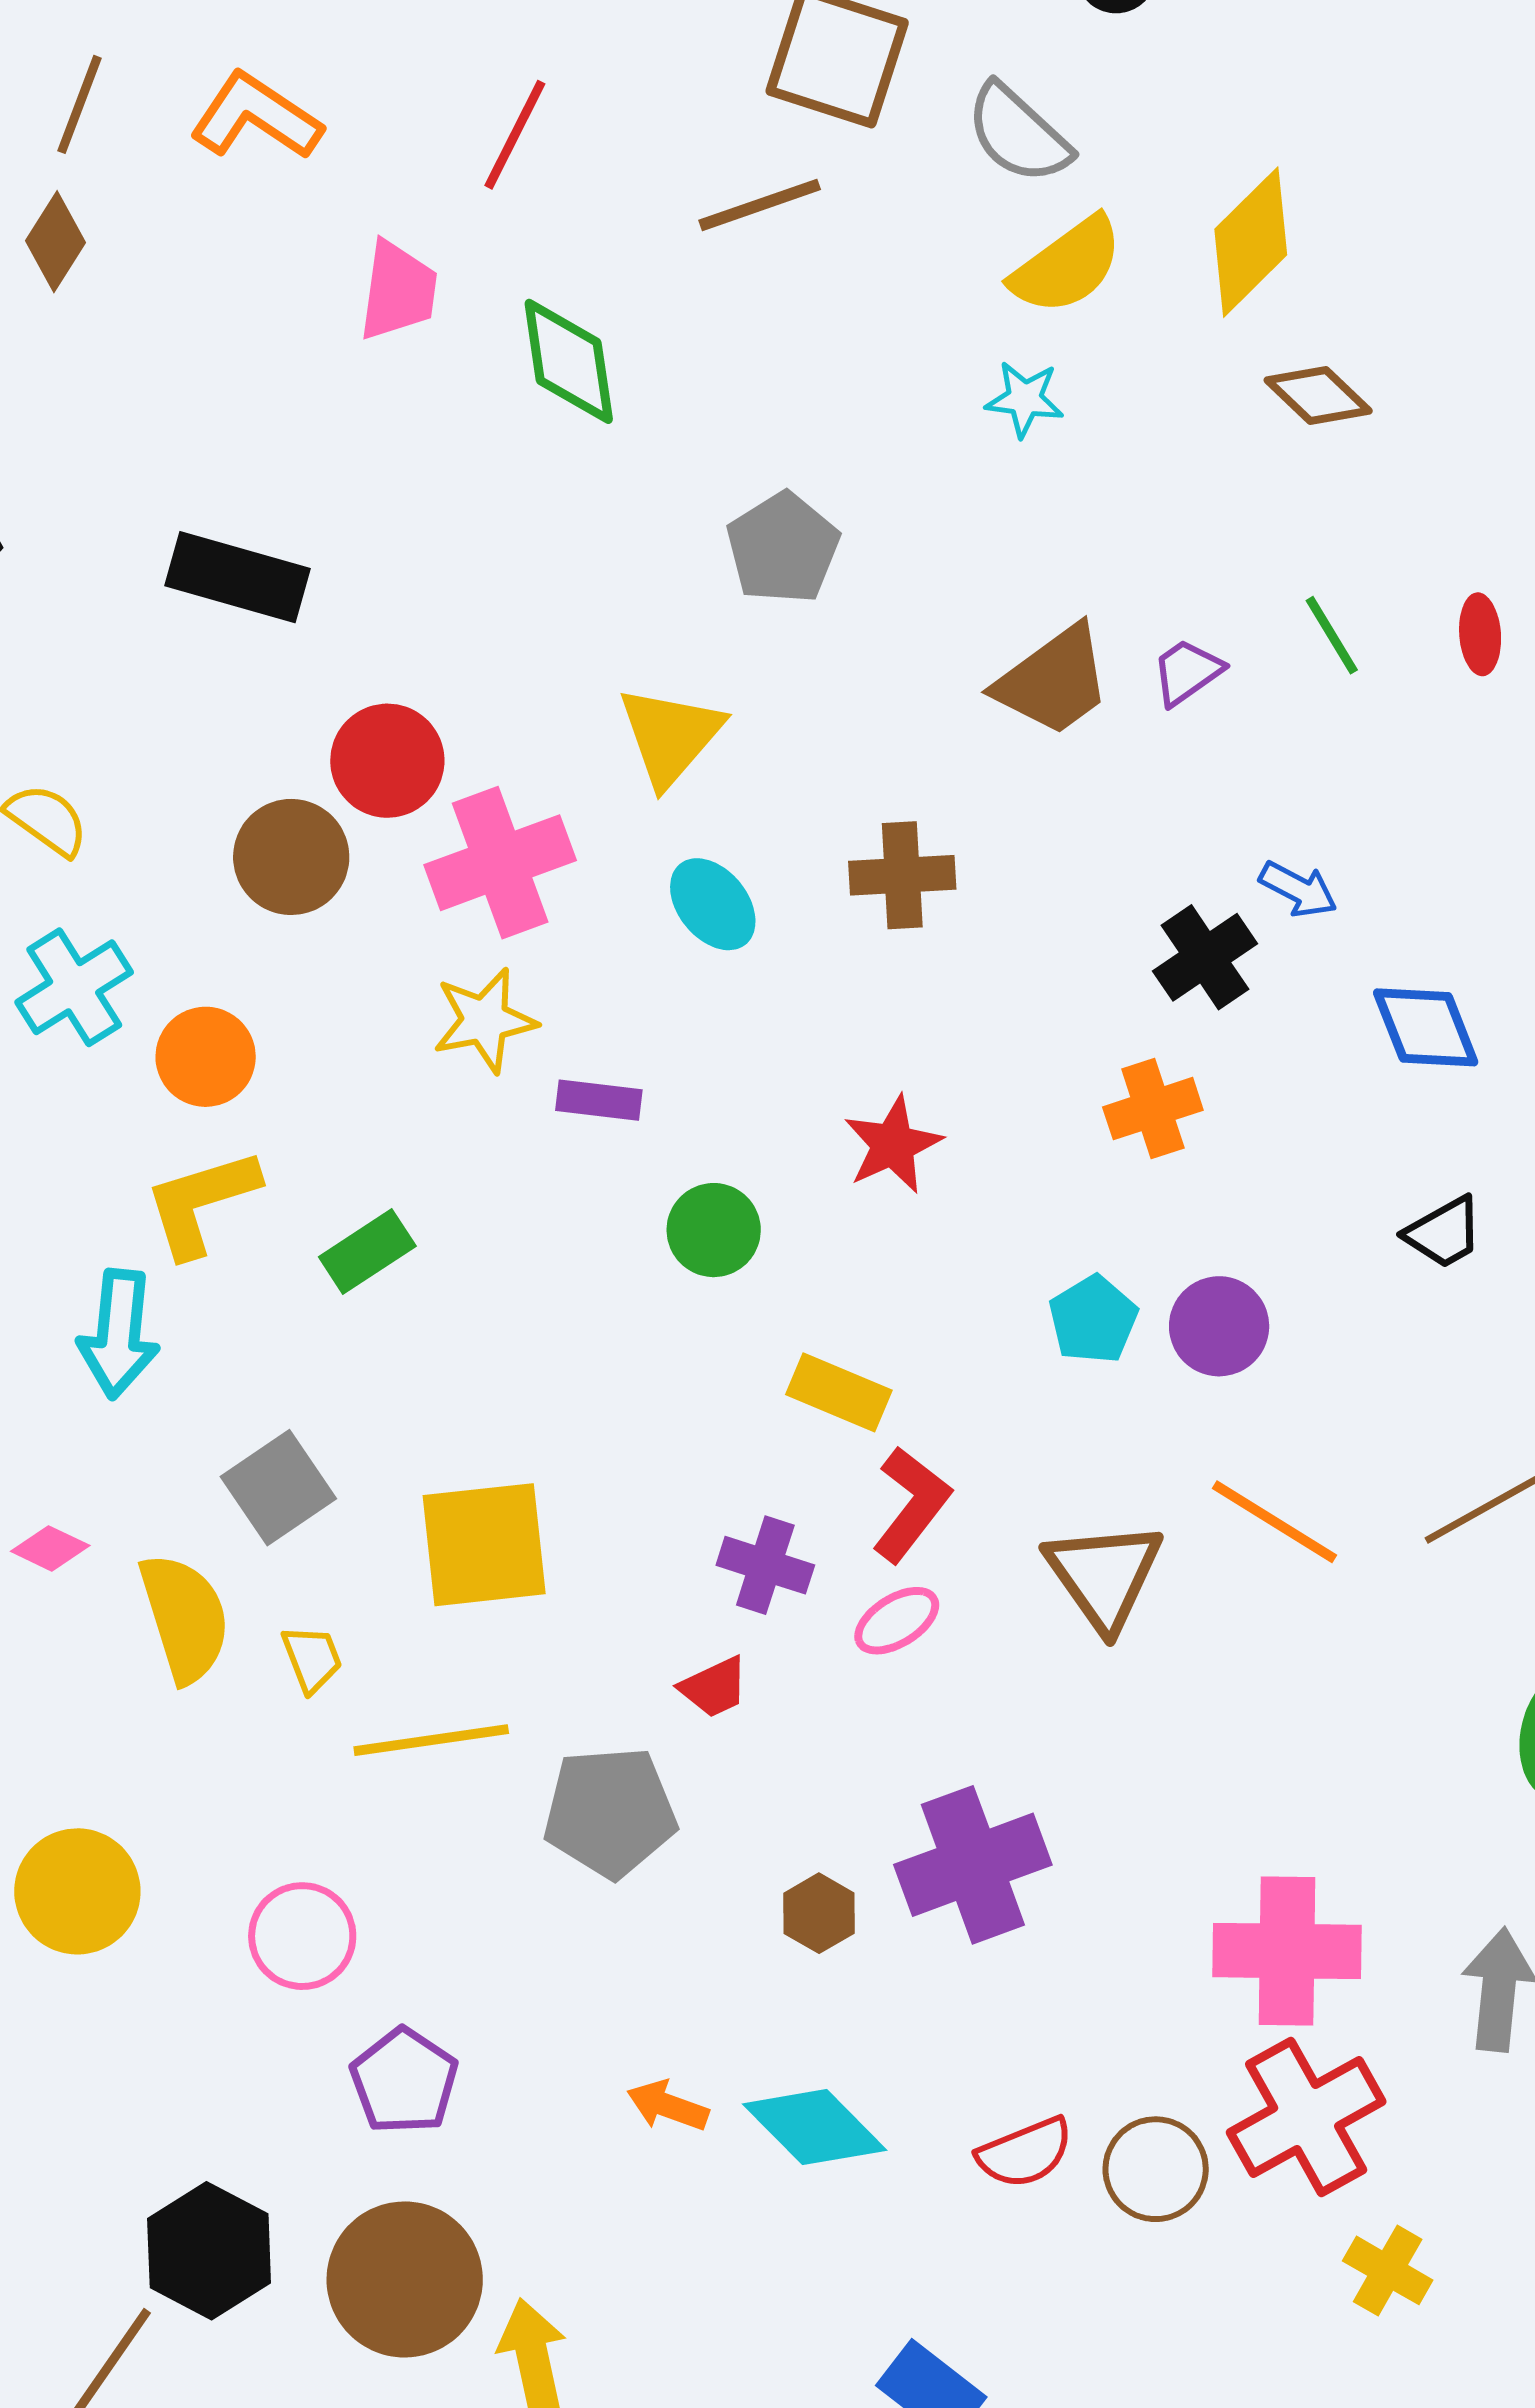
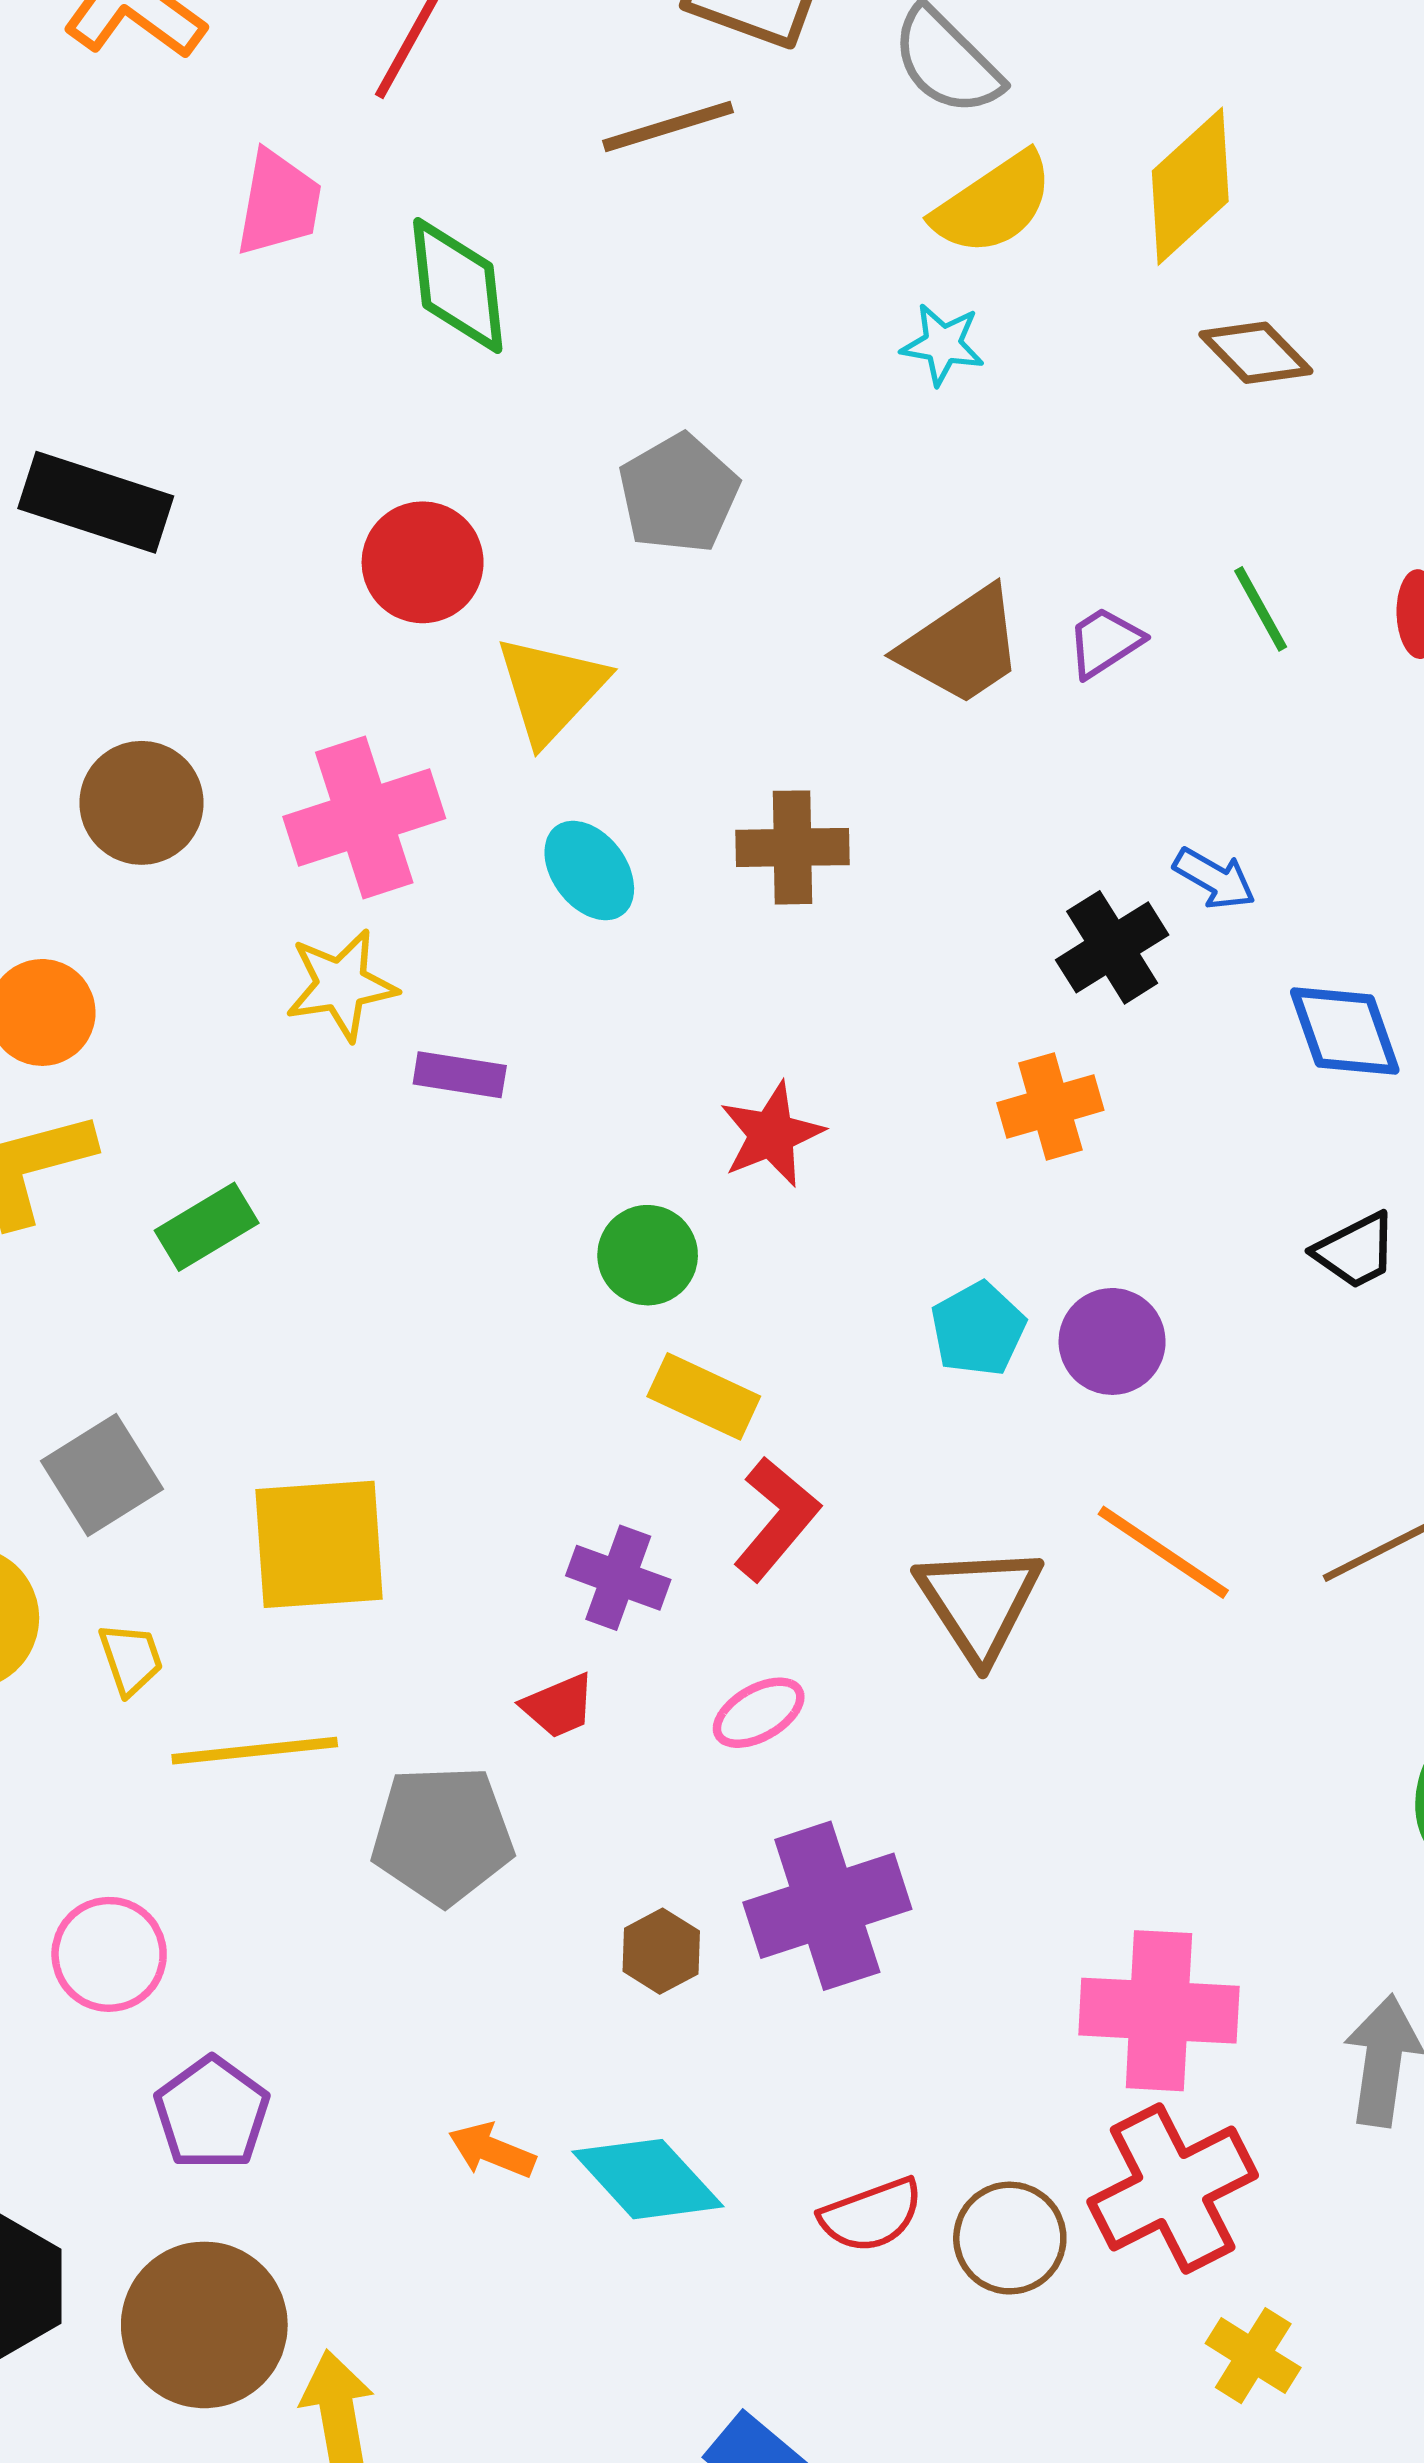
red circle: (387, 761) -> (423, 562), moved
green circle: (714, 1230) -> (648, 1255), moved
pink ellipse: (897, 1621) -> (759, 1713), moved

